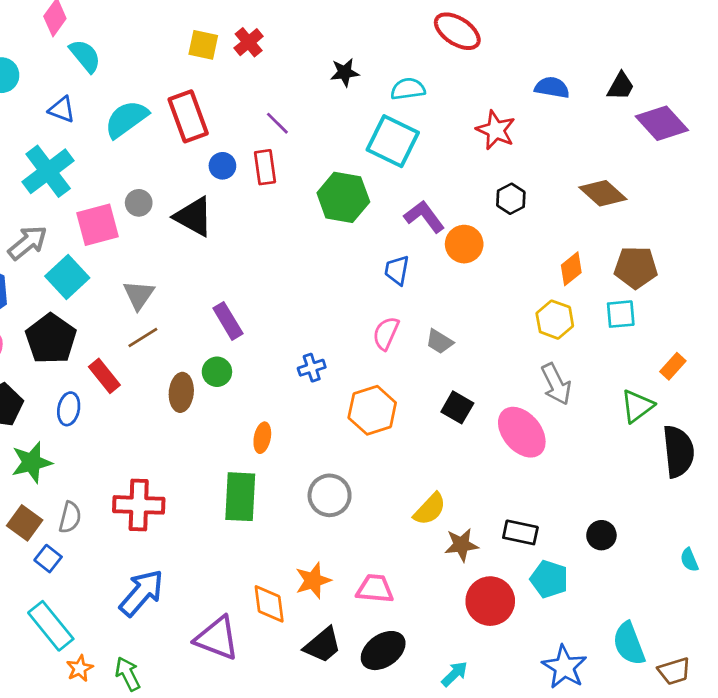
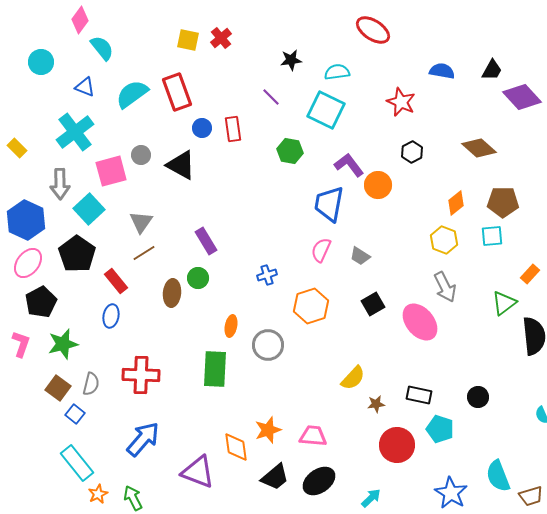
purple line: (277, 123) -> (271, 97), moved
green hexagon: (343, 197) -> (290, 151), size x0.7
gray arrow: (27, 243) -> (60, 184), turned 128
blue trapezoid: (397, 270) -> (329, 204), size x1.6
black square: (457, 407) -> (373, 304), turned 30
blue ellipse: (69, 409) -> (111, 316), moved
gray circle: (330, 495) -> (268, 345), moved
brown star: (461, 545) -> (376, 404), size x0.7

